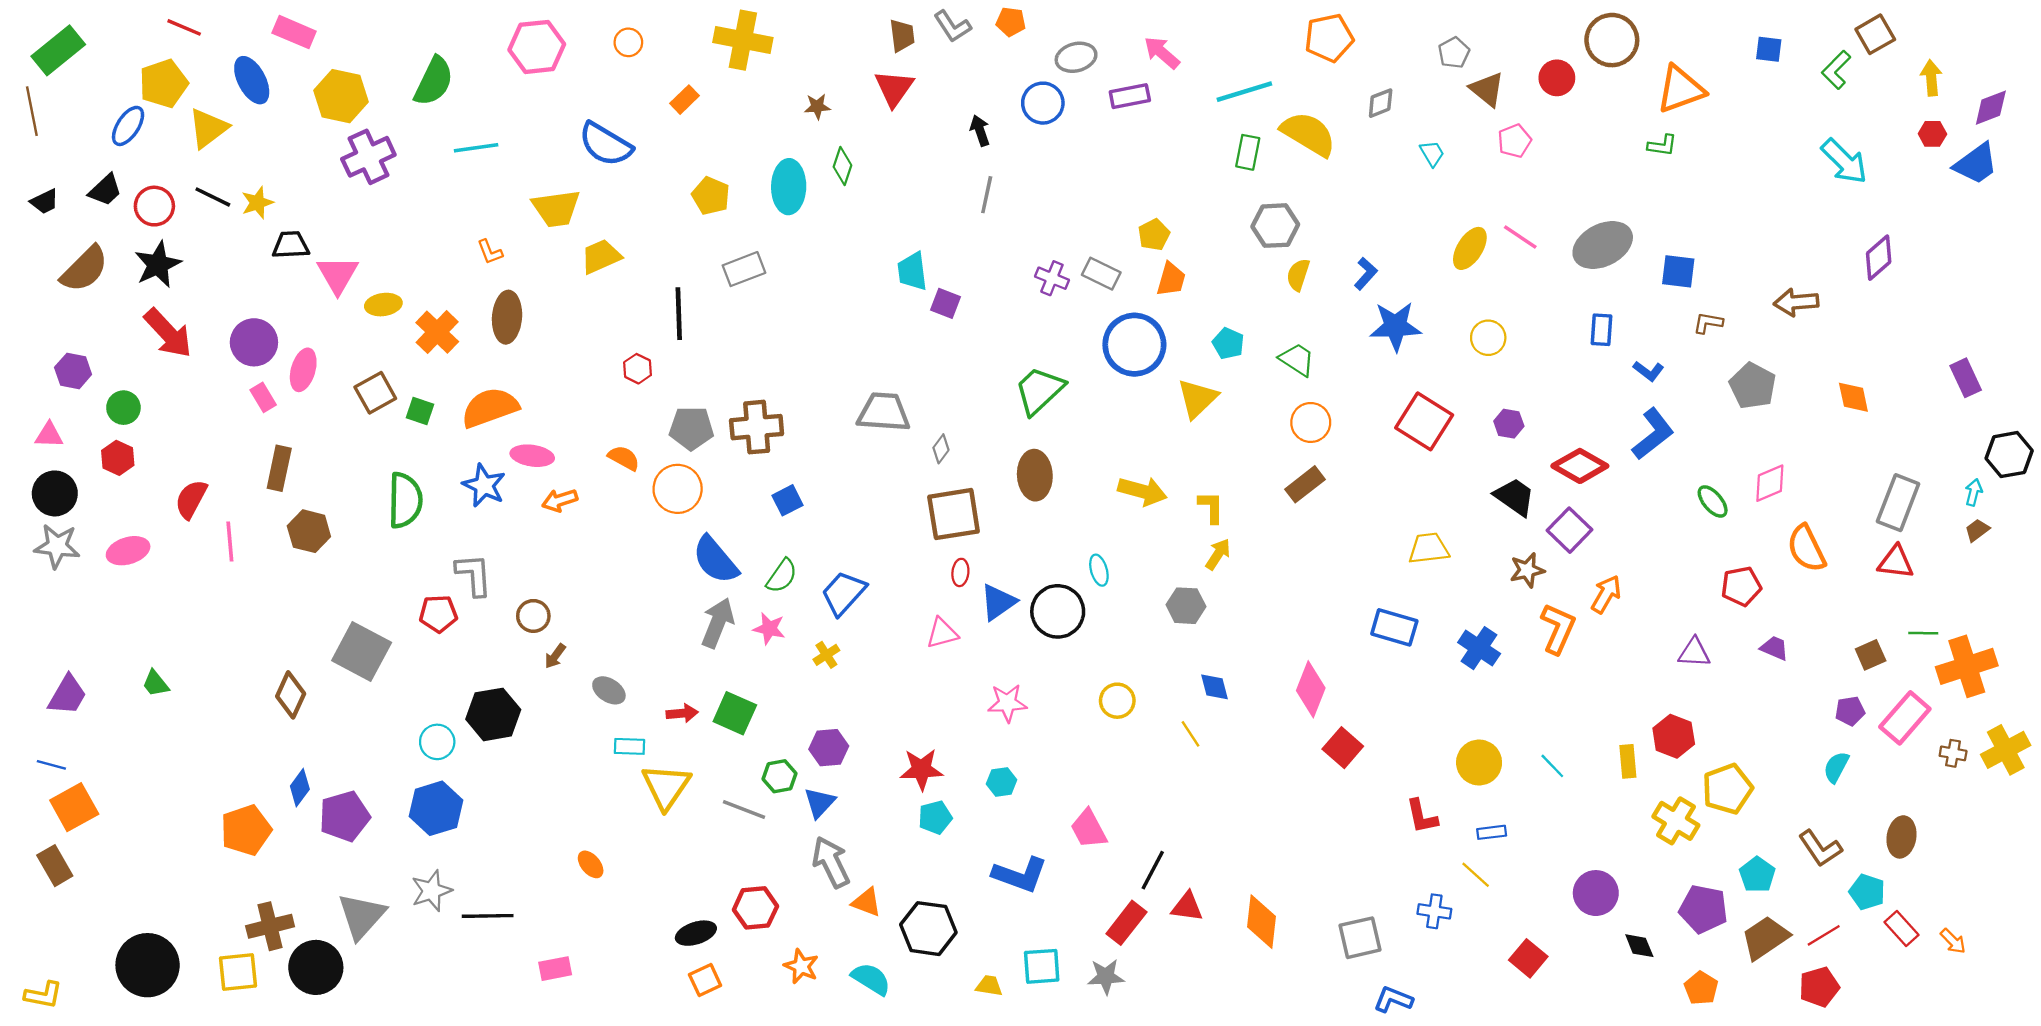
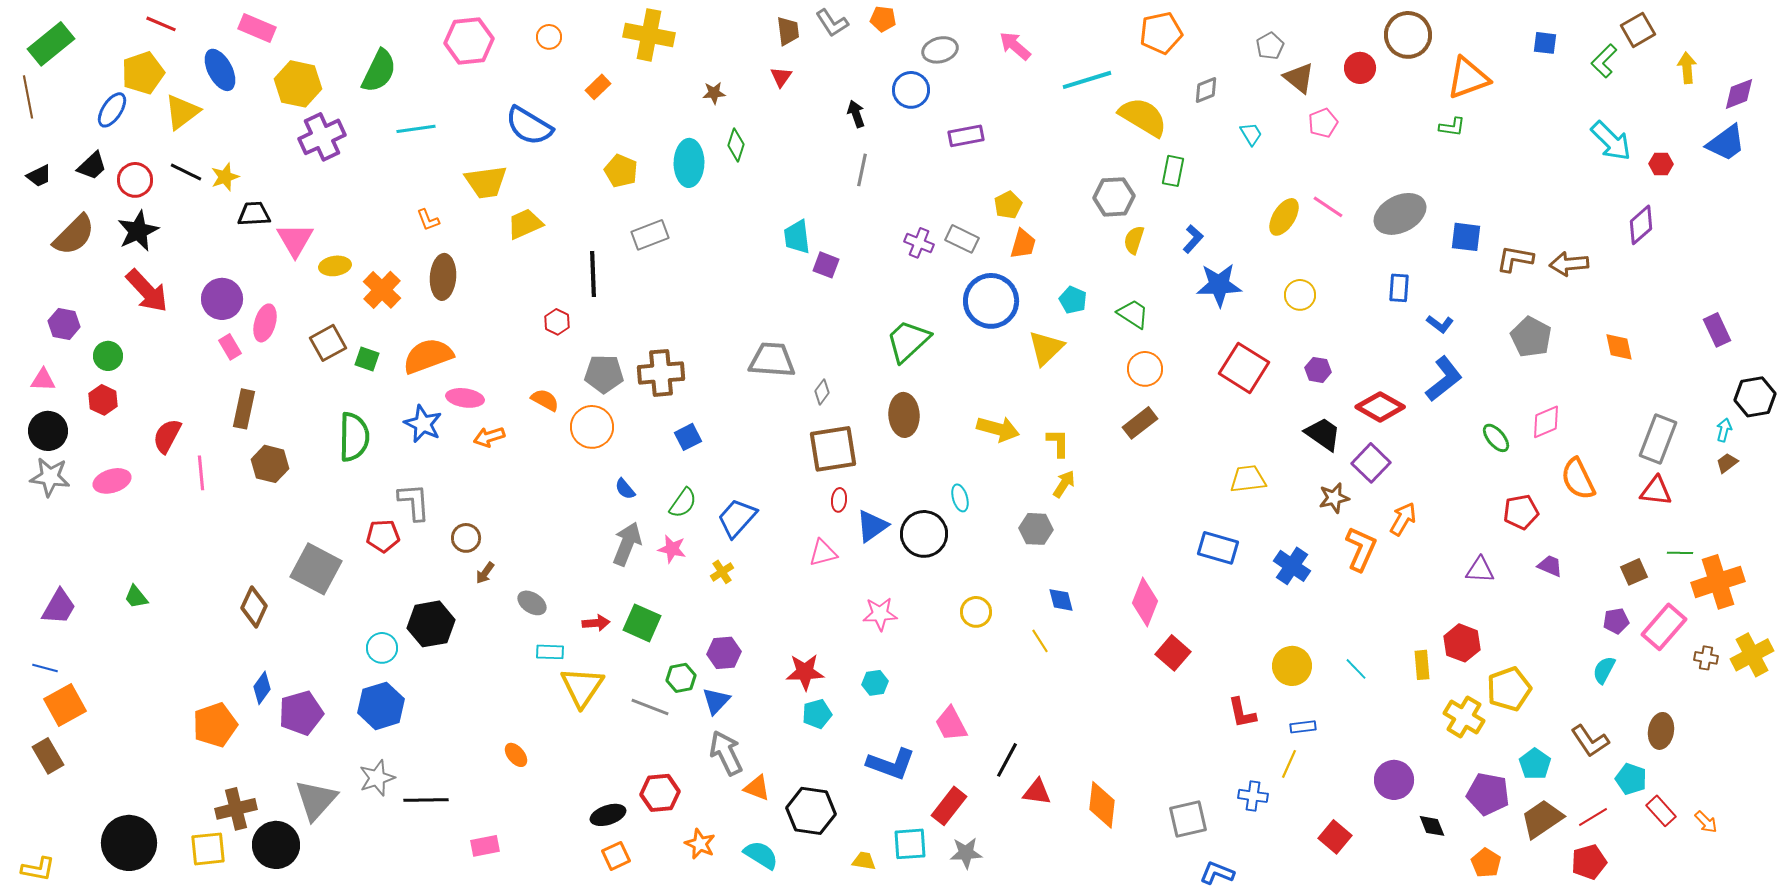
red triangle: (894, 88) -> (781, 77), size x0.6
purple rectangle: (1130, 96) -> (966, 136), moved
red hexagon: (1932, 134) -> (1661, 164), moved
green rectangle: (1248, 152) -> (1173, 171), moved
brown L-shape: (1708, 323) -> (1515, 259), moved, size x1.4
blue semicircle: (715, 560) -> (625, 489), size x0.5
yellow line: (1476, 875) -> (1289, 764), turned 72
red rectangle: (1126, 923) -> (949, 806), moved

